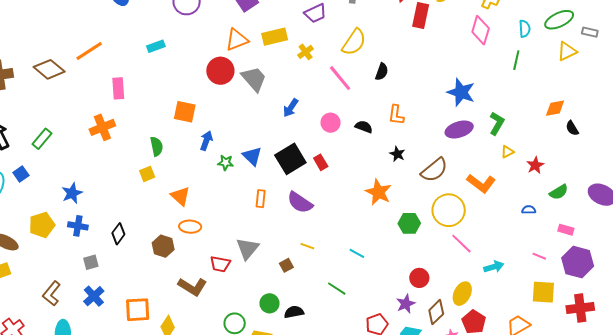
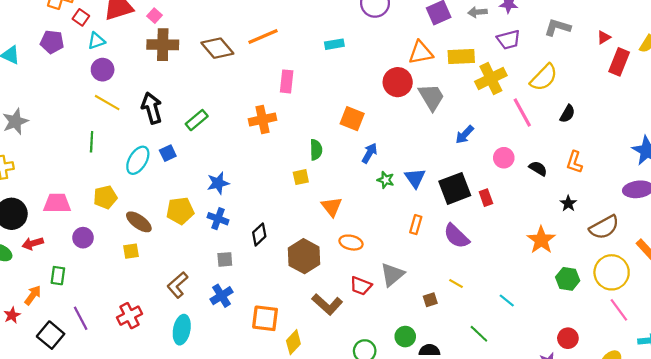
yellow cross: (306, 52) -> (491, 78), size x1.8
orange ellipse: (190, 227) -> (351, 243), moved
brown hexagon: (163, 246) -> (304, 256), size x1.4

